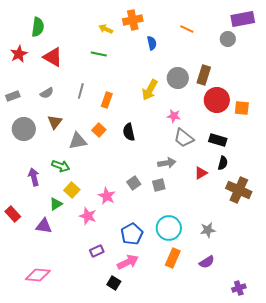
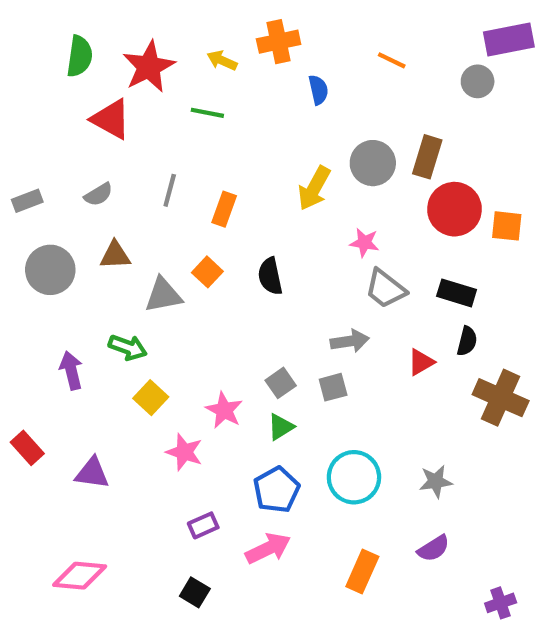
red star: (19, 54) -> (149, 67), moved, size x1.4
brown triangle: (55, 122) -> (115, 255), turned 49
green triangle: (56, 204) -> (281, 427), moved
orange rectangle: (173, 258) -> (362, 571), moved
black square: (114, 283) -> (195, 592), moved

